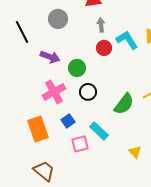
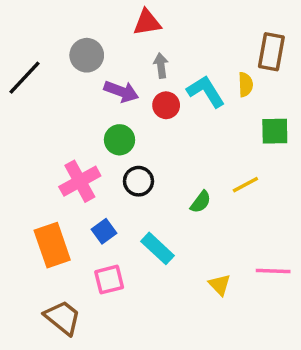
black line: (22, 32) -> (25, 78), turned 70
purple arrow: (50, 57) -> (121, 91), moved
green semicircle: (124, 104) -> (201, 202), size x0.6
pink square: (80, 144) -> (109, 280), moved

